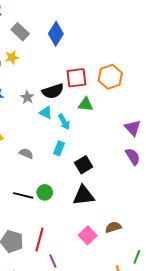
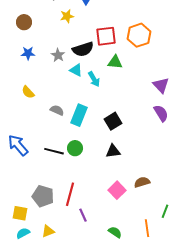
yellow star: (12, 57) -> (67, 16), moved
cyan rectangle: (59, 148) -> (79, 115), moved, size x1.5
black triangle: (84, 195) -> (113, 151), size x0.7

